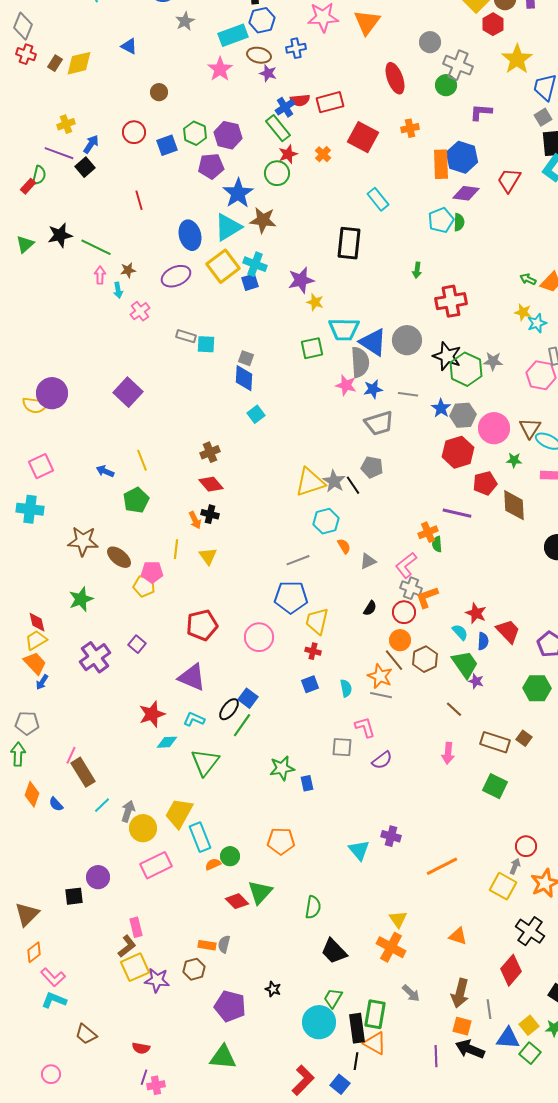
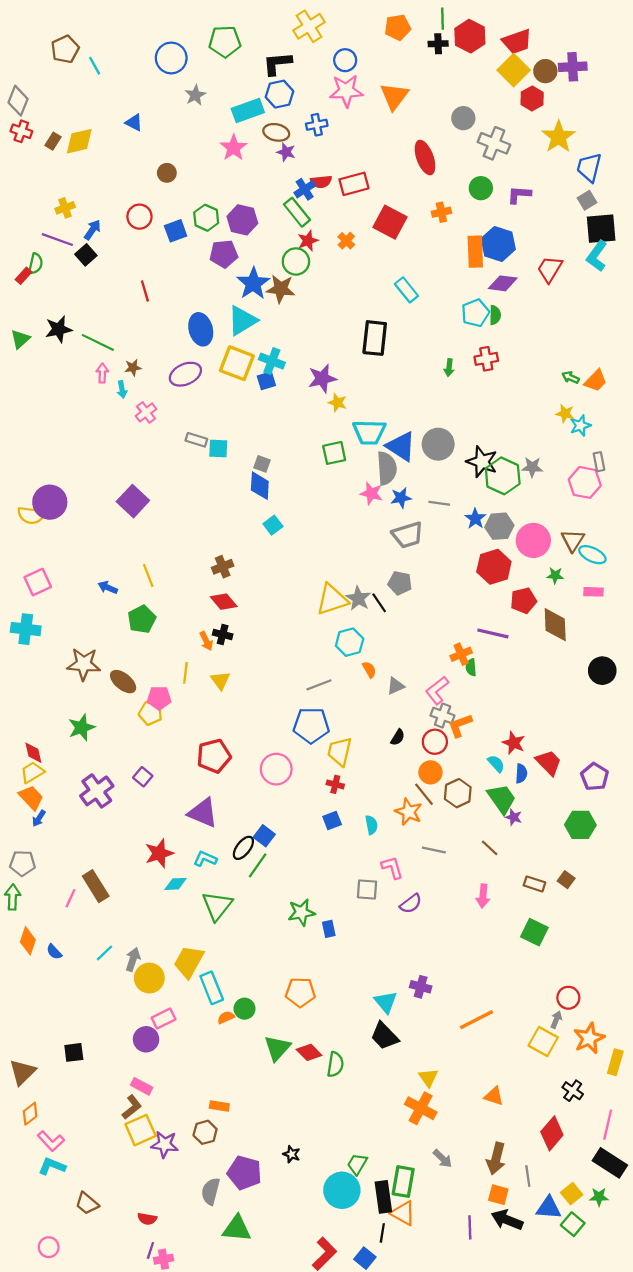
green circle: (446, 85) -> (481, 188), moved
brown star: (263, 220) -> (281, 289), moved
yellow square: (223, 266) -> (237, 363), turned -32
red cross: (451, 301) -> (486, 359), moved, size x0.7
gray line: (381, 695) -> (434, 850), moved
brown rectangle: (495, 742) -> (534, 884), size x0.7
brown rectangle: (83, 772) -> (96, 886), moved
pink rectangle: (156, 865) -> (164, 1019), size x0.7
purple circle: (98, 877) -> (146, 1039), moved
red diamond: (237, 901) -> (309, 1052), moved
pink rectangle: (136, 927) -> (142, 1086), turned -48
black cross: (530, 931) -> (573, 1091), size x0.7
gray semicircle: (224, 944) -> (211, 1191), moved, size x1.4
black trapezoid: (334, 951) -> (385, 1036), moved

